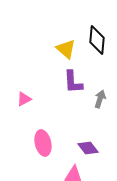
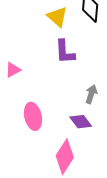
gray arrow: (100, 99) -> (91, 94), moved

